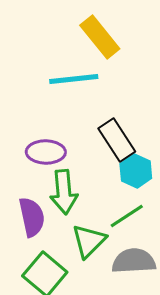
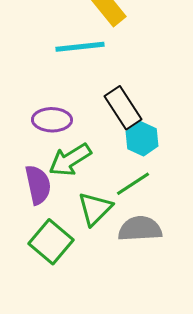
green arrow: (64, 192) -> (70, 160), turned 63

